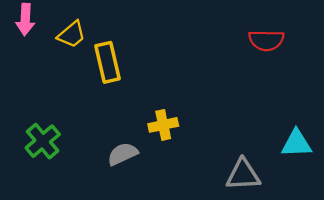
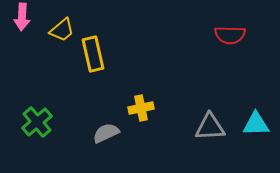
gray triangle: (243, 175) -> (210, 127), moved

